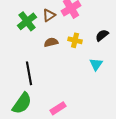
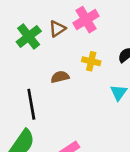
brown semicircle: (51, 42) -> (60, 77), moved

